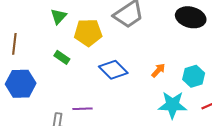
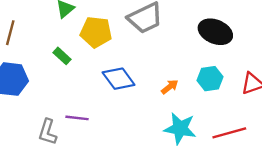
cyan hexagon: (194, 76) -> (210, 79), moved

